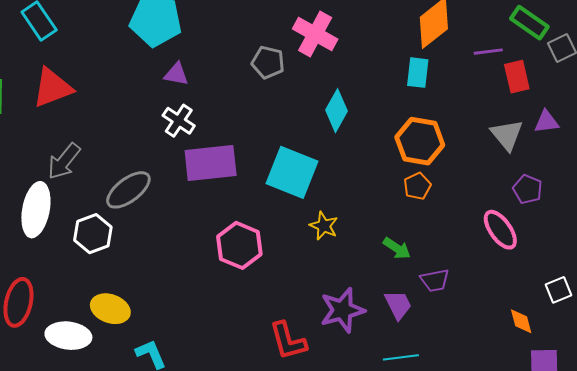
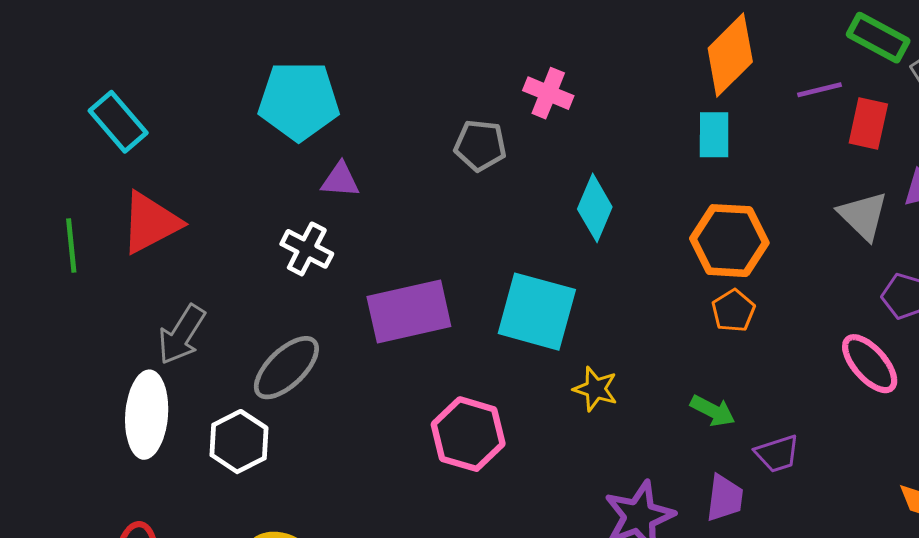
pink cross: (315, 34) -> (548, 93), size x0.7
red rectangle: (517, 77) -> (868, 124), turned 32
white cross: (179, 121) -> (307, 249), moved
purple trapezoid: (398, 305) -> (725, 498), turned 40

